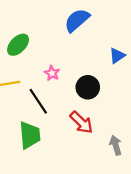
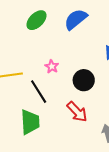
green ellipse: (18, 45) -> (36, 20), moved

